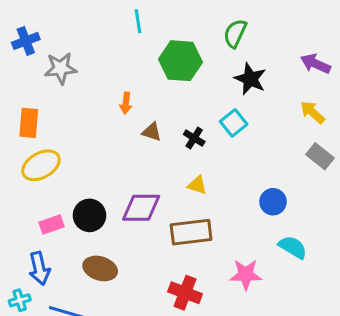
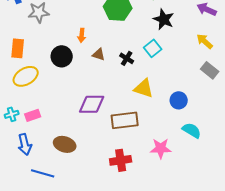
yellow triangle: (197, 185) -> (144, 88), moved, size x1.5
black circle: (89, 215) -> (62, 56), moved
red cross: (185, 293) -> (121, 160), turned -30
cyan cross: (20, 300) -> (12, 114), moved

